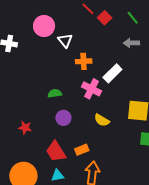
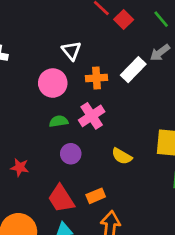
pink circle: (44, 26) -> (53, 83), moved
gray arrow: (131, 43) -> (160, 53), turned -35
white rectangle: (112, 73) -> (133, 70), moved
pink cross: (92, 89) -> (92, 116), moved, turned 30

